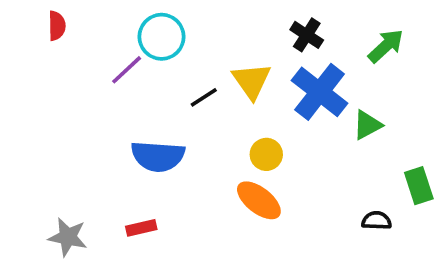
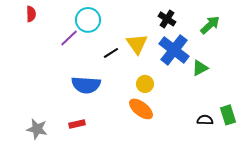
green rectangle: (419, 186) -> (228, 115), moved

